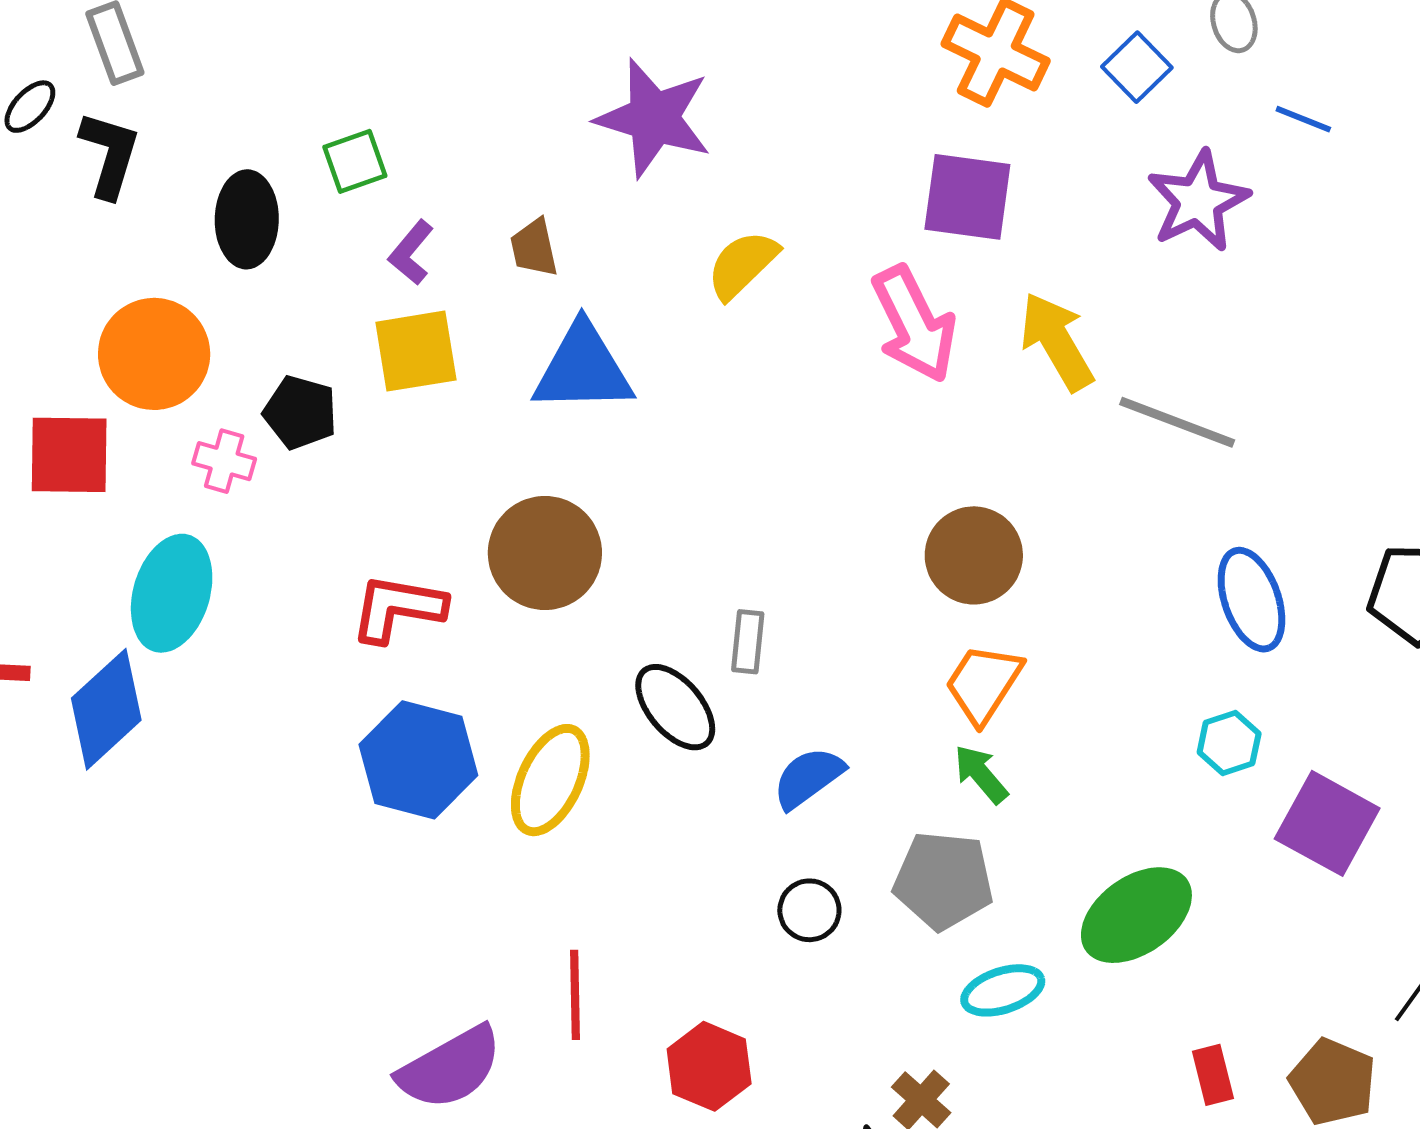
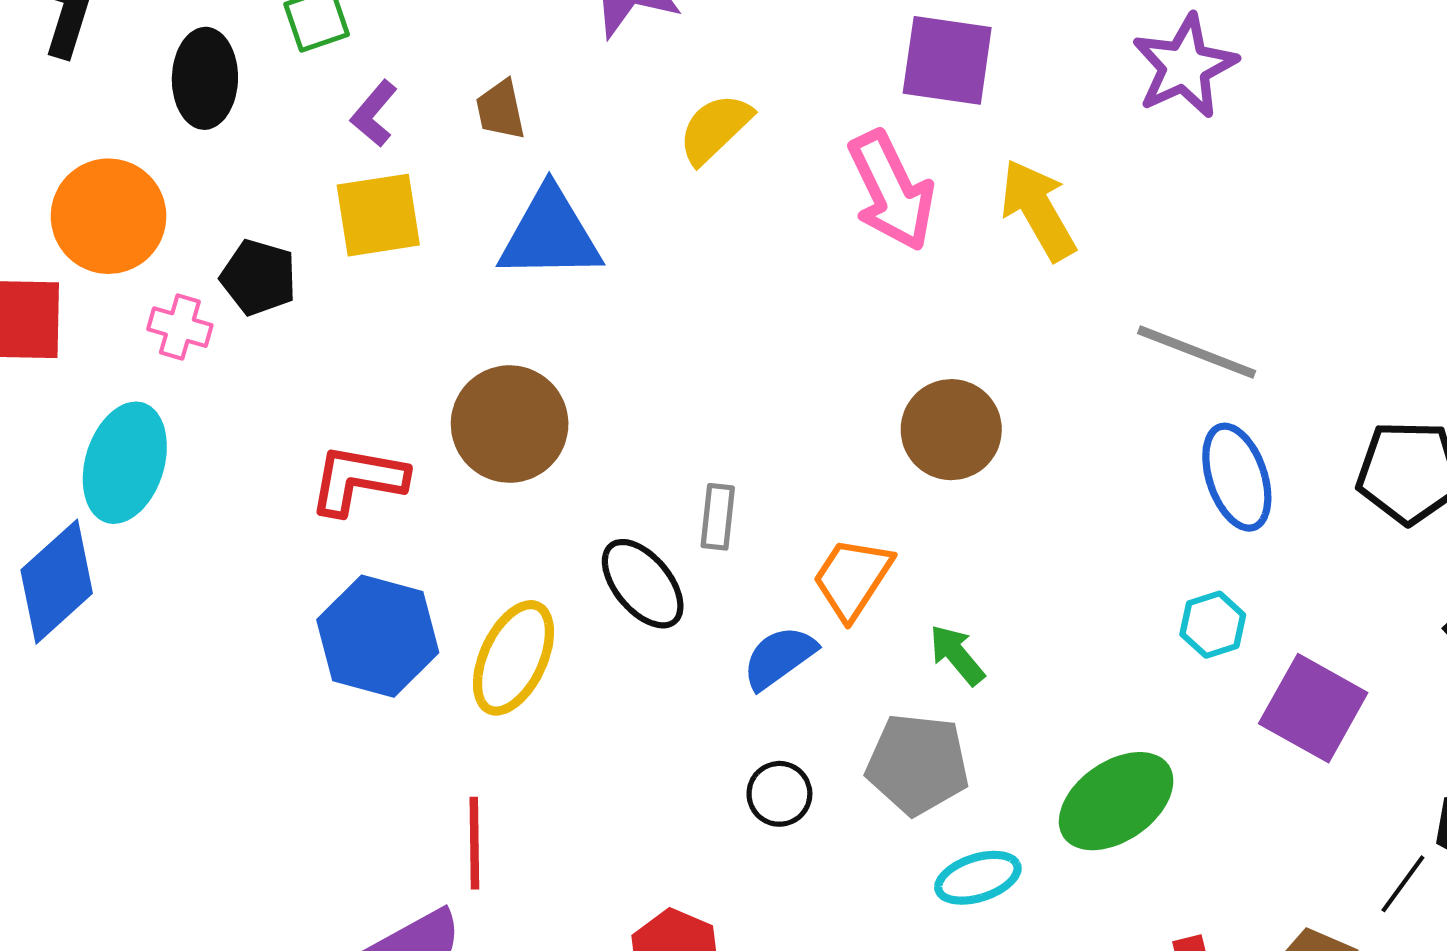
gray line: (1177, 422) -> (1197, 352), moved
orange trapezoid: (983, 684) -> (852, 578), moved
red line: (575, 995) -> (474, 843), moved

